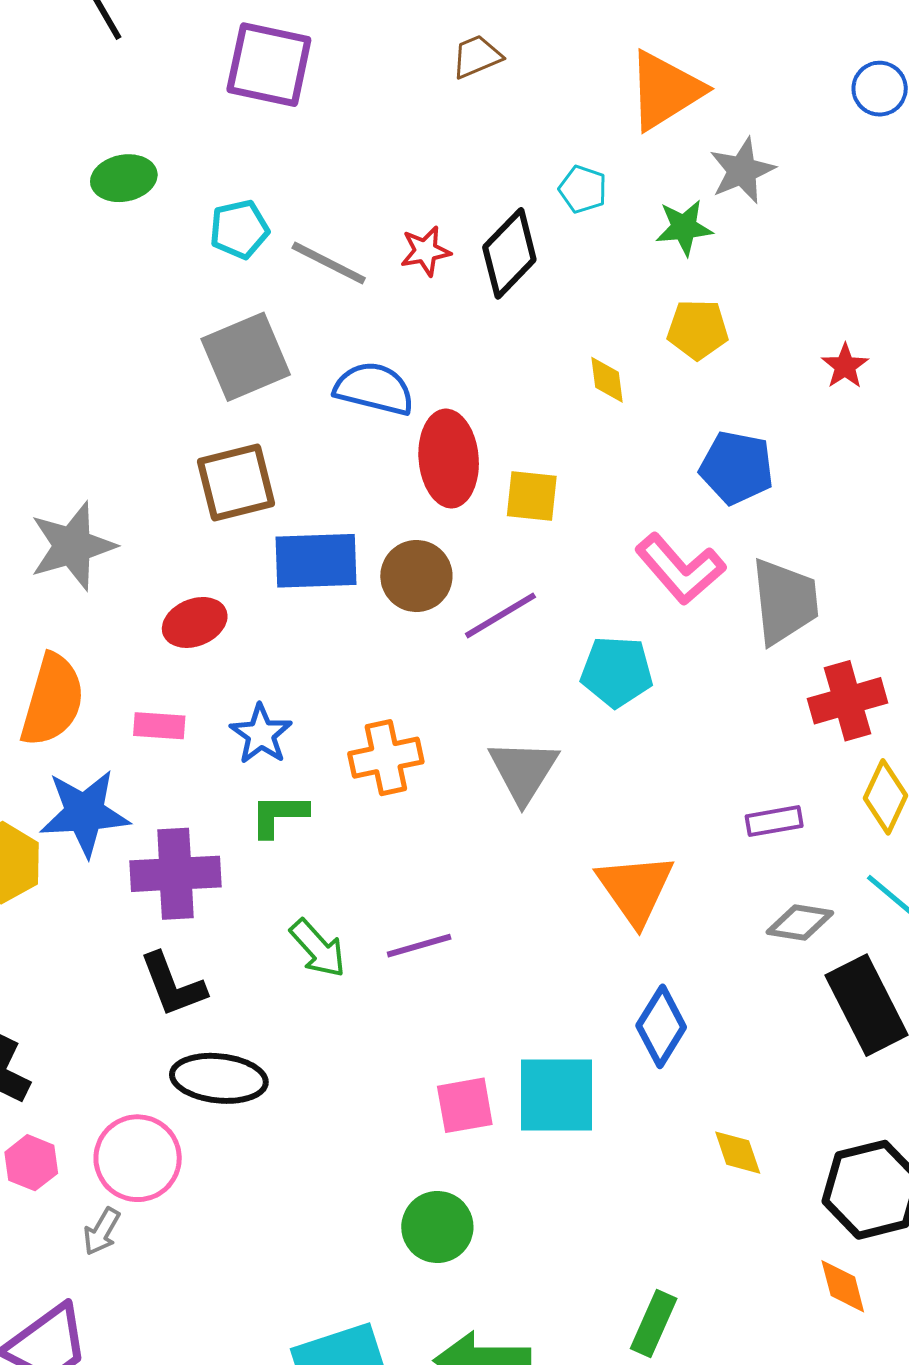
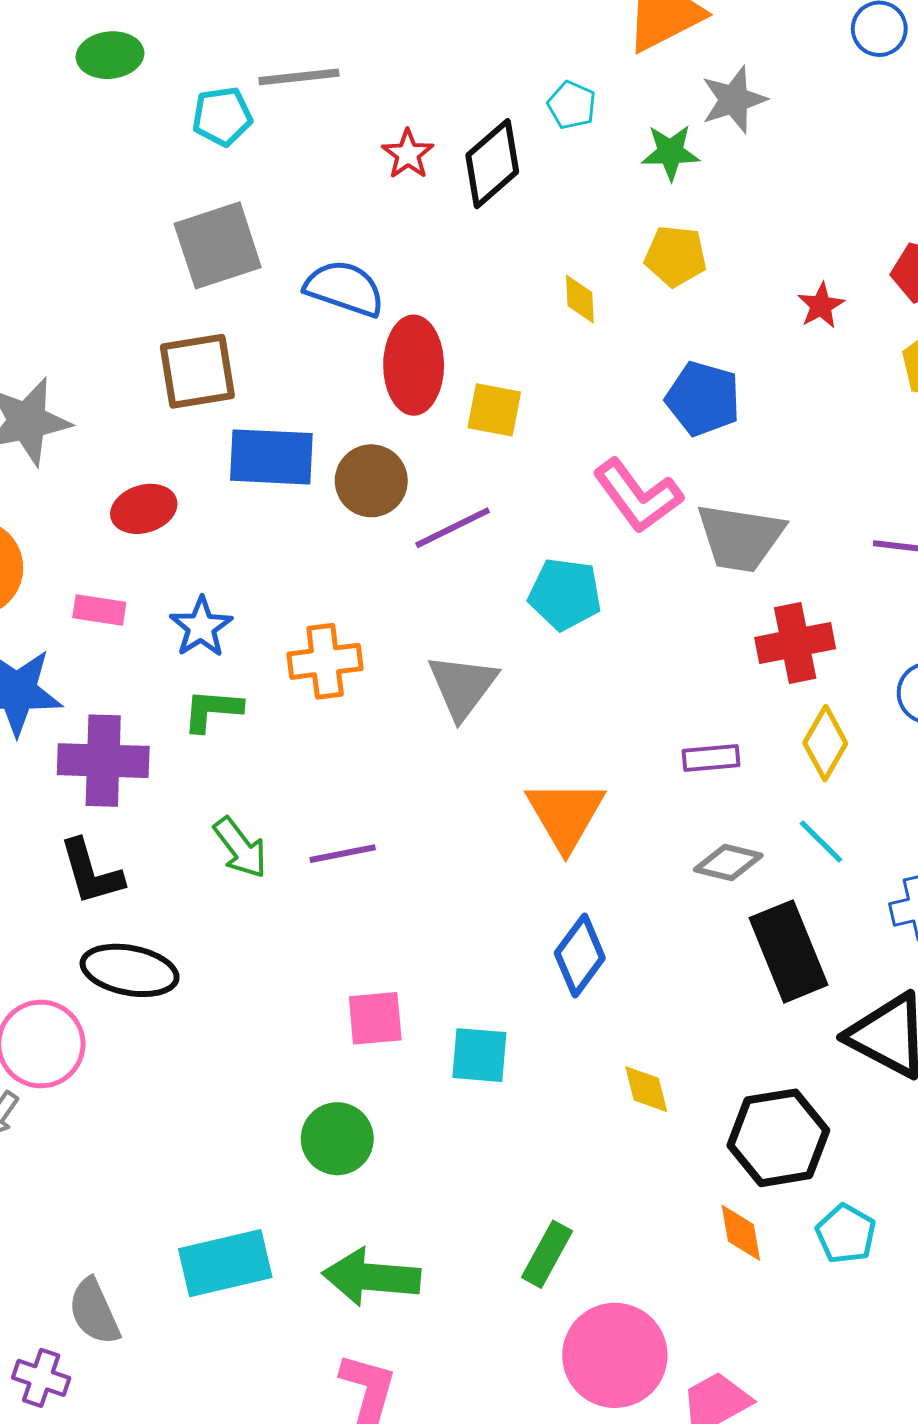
red star: (425, 251) -> (408, 154), turned -30
gray line: (329, 263) -> (299, 77), moved, turned -38
gray trapezoid: (785, 601) -> (740, 537), turned 100
cyan square: (556, 1095) -> (479, 1055), moved, size x0.7

